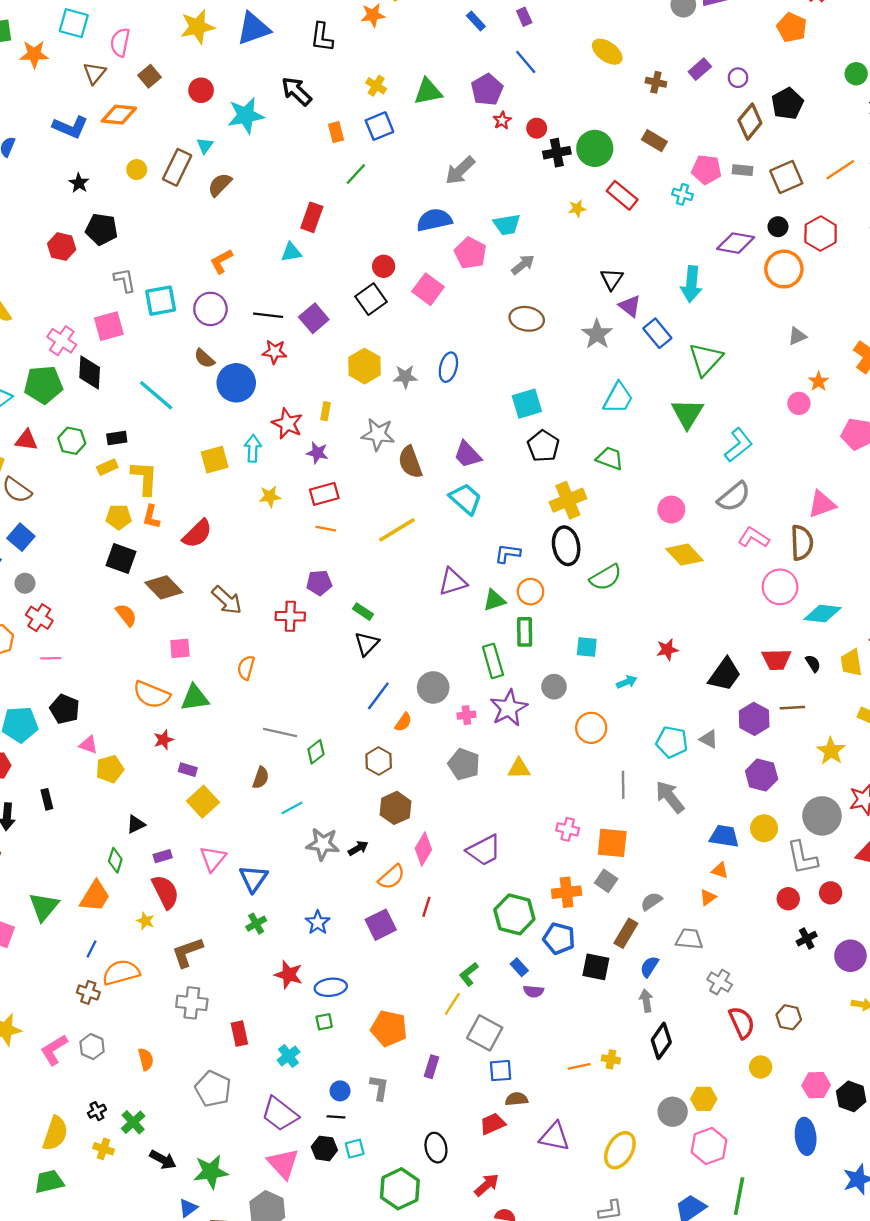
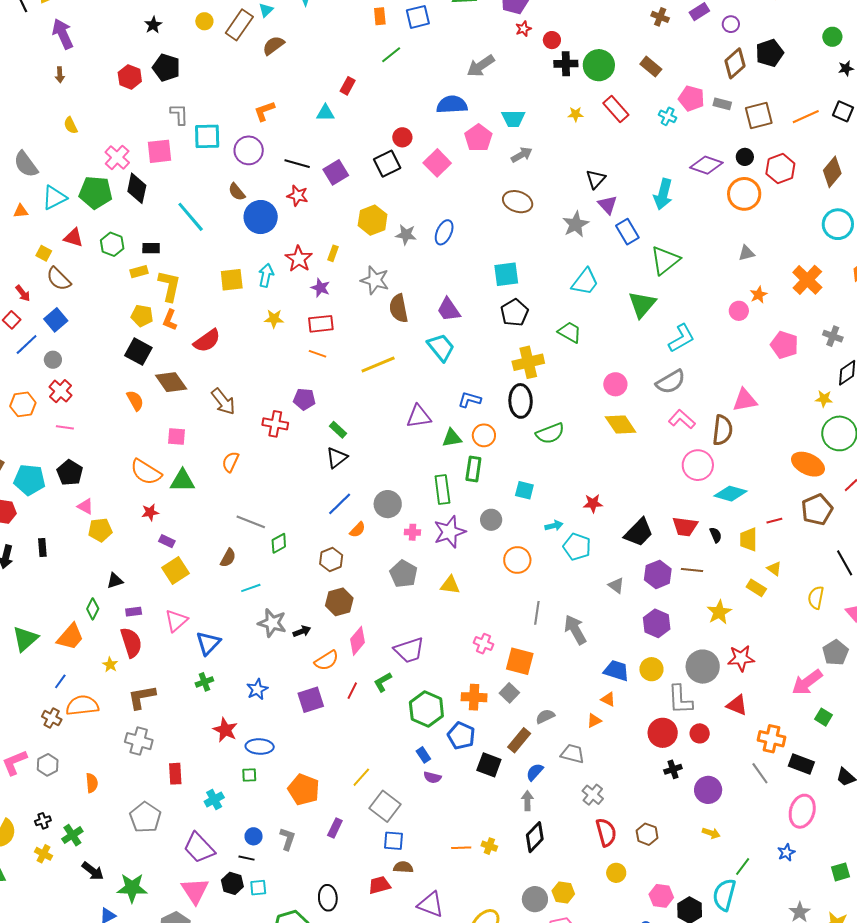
red rectangle: (312, 217) -> (348, 86), size x0.7
cyan pentagon: (672, 742) -> (577, 547), moved
red circle: (788, 899) -> (663, 733), size x1.5
green L-shape: (469, 974) -> (383, 682), moved

